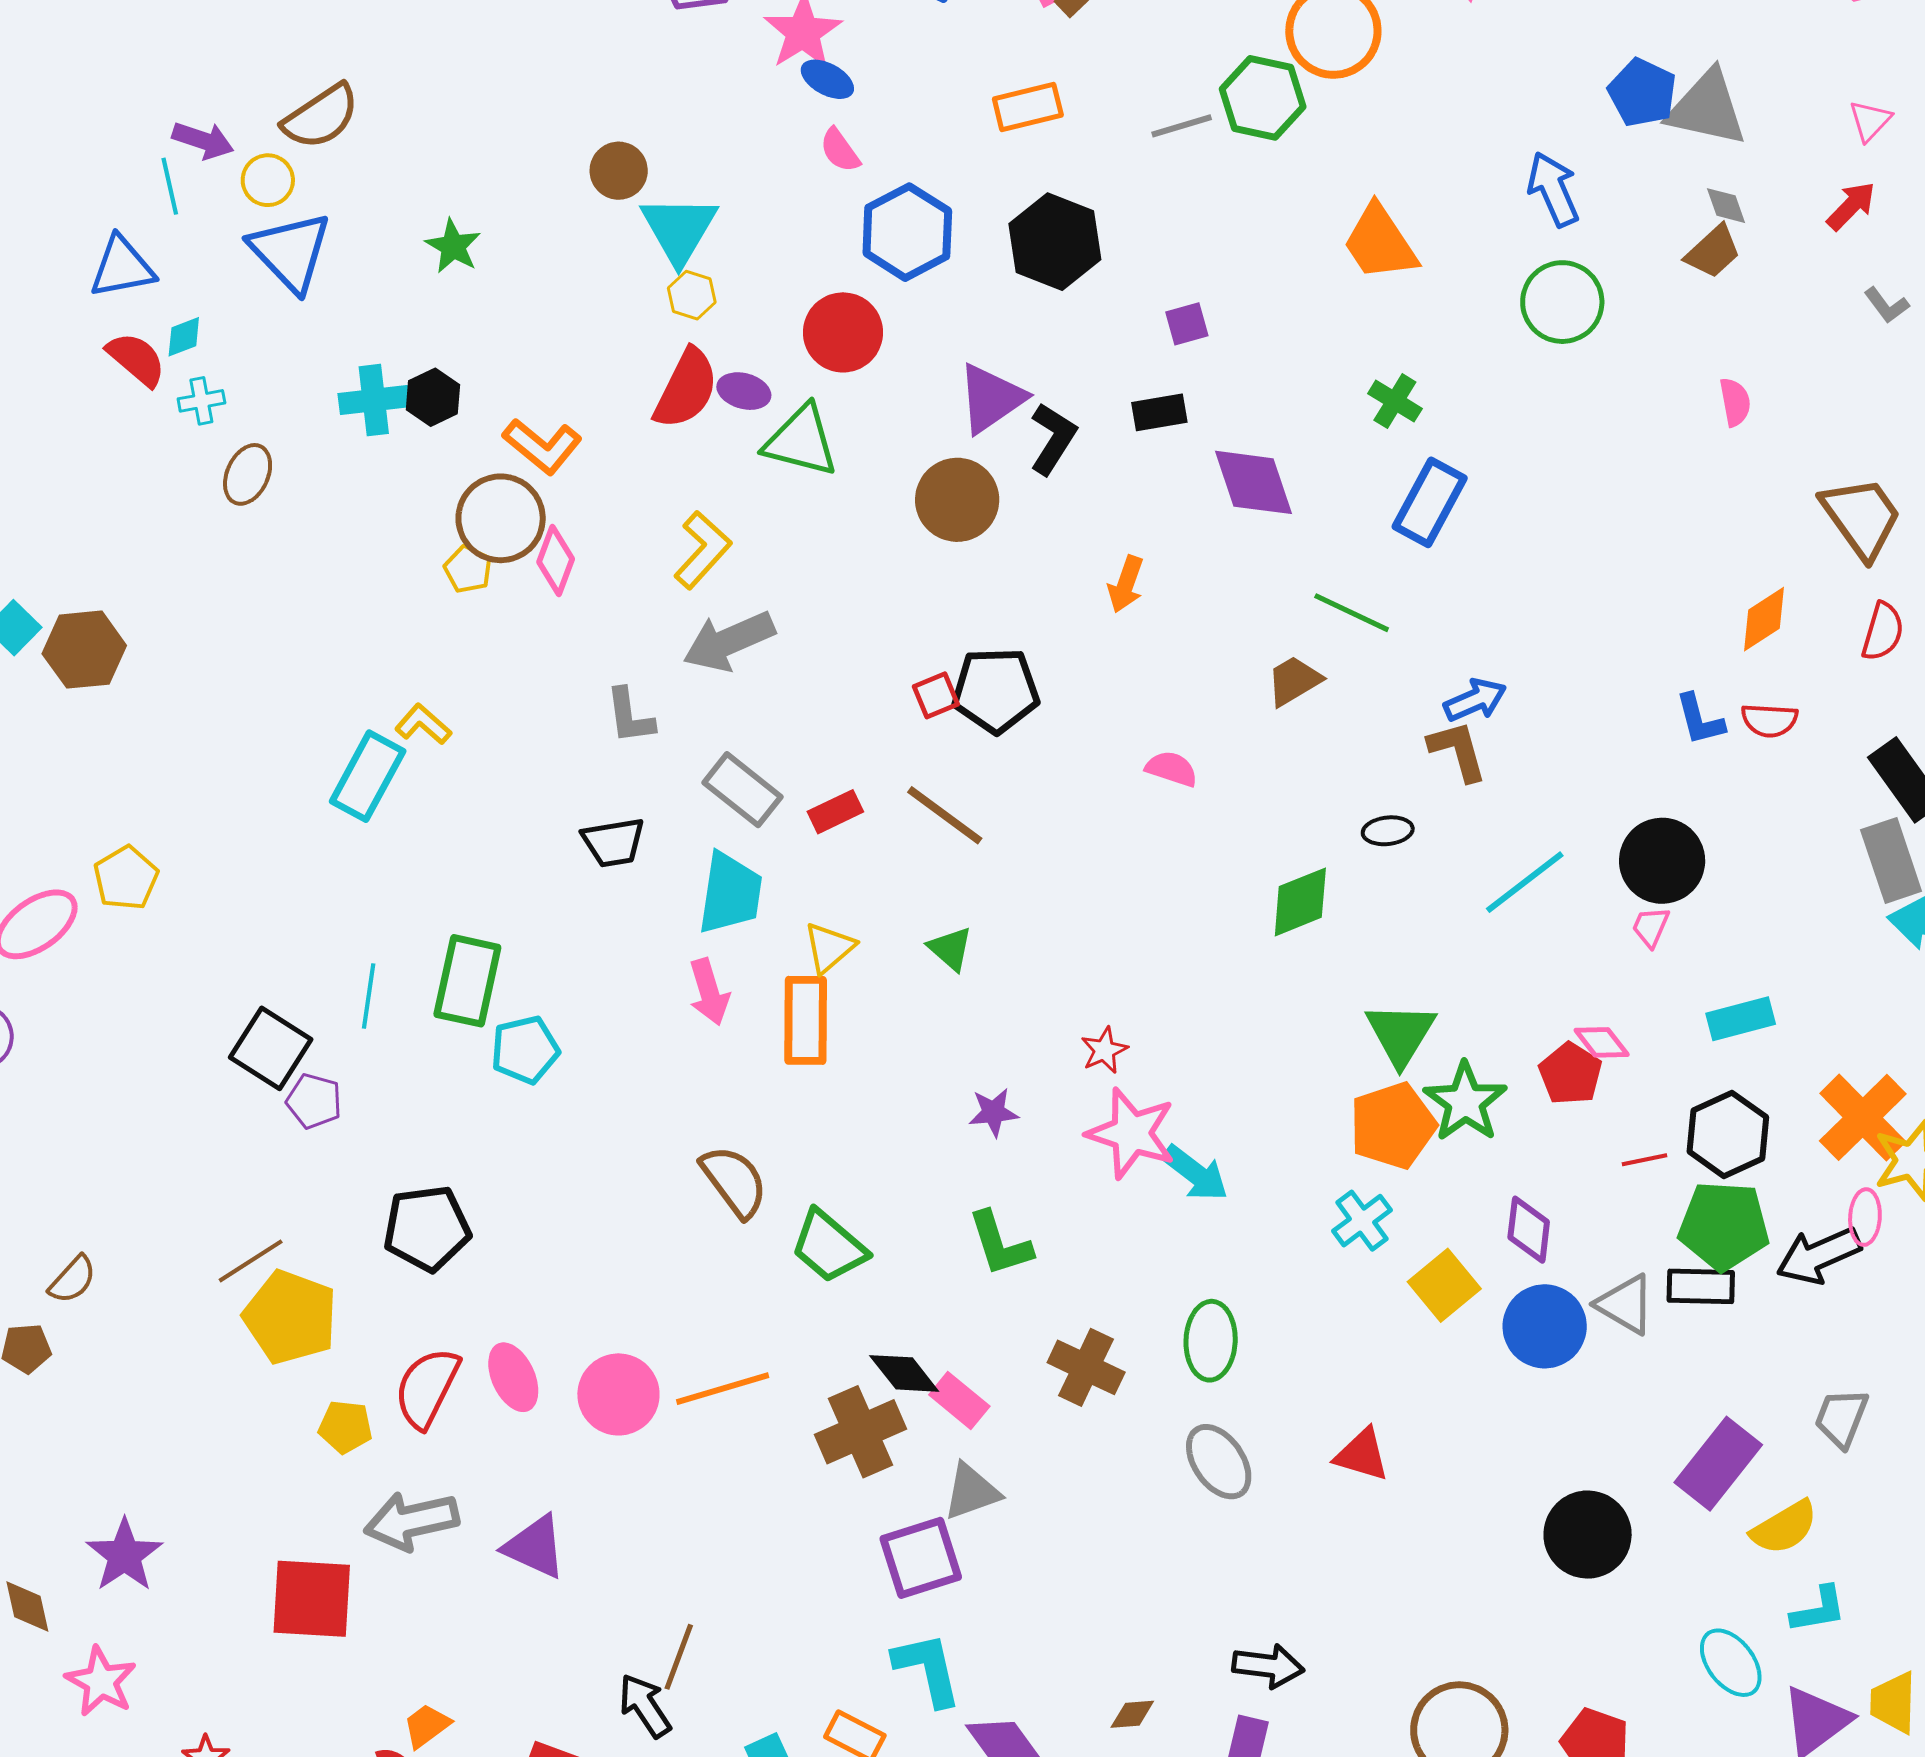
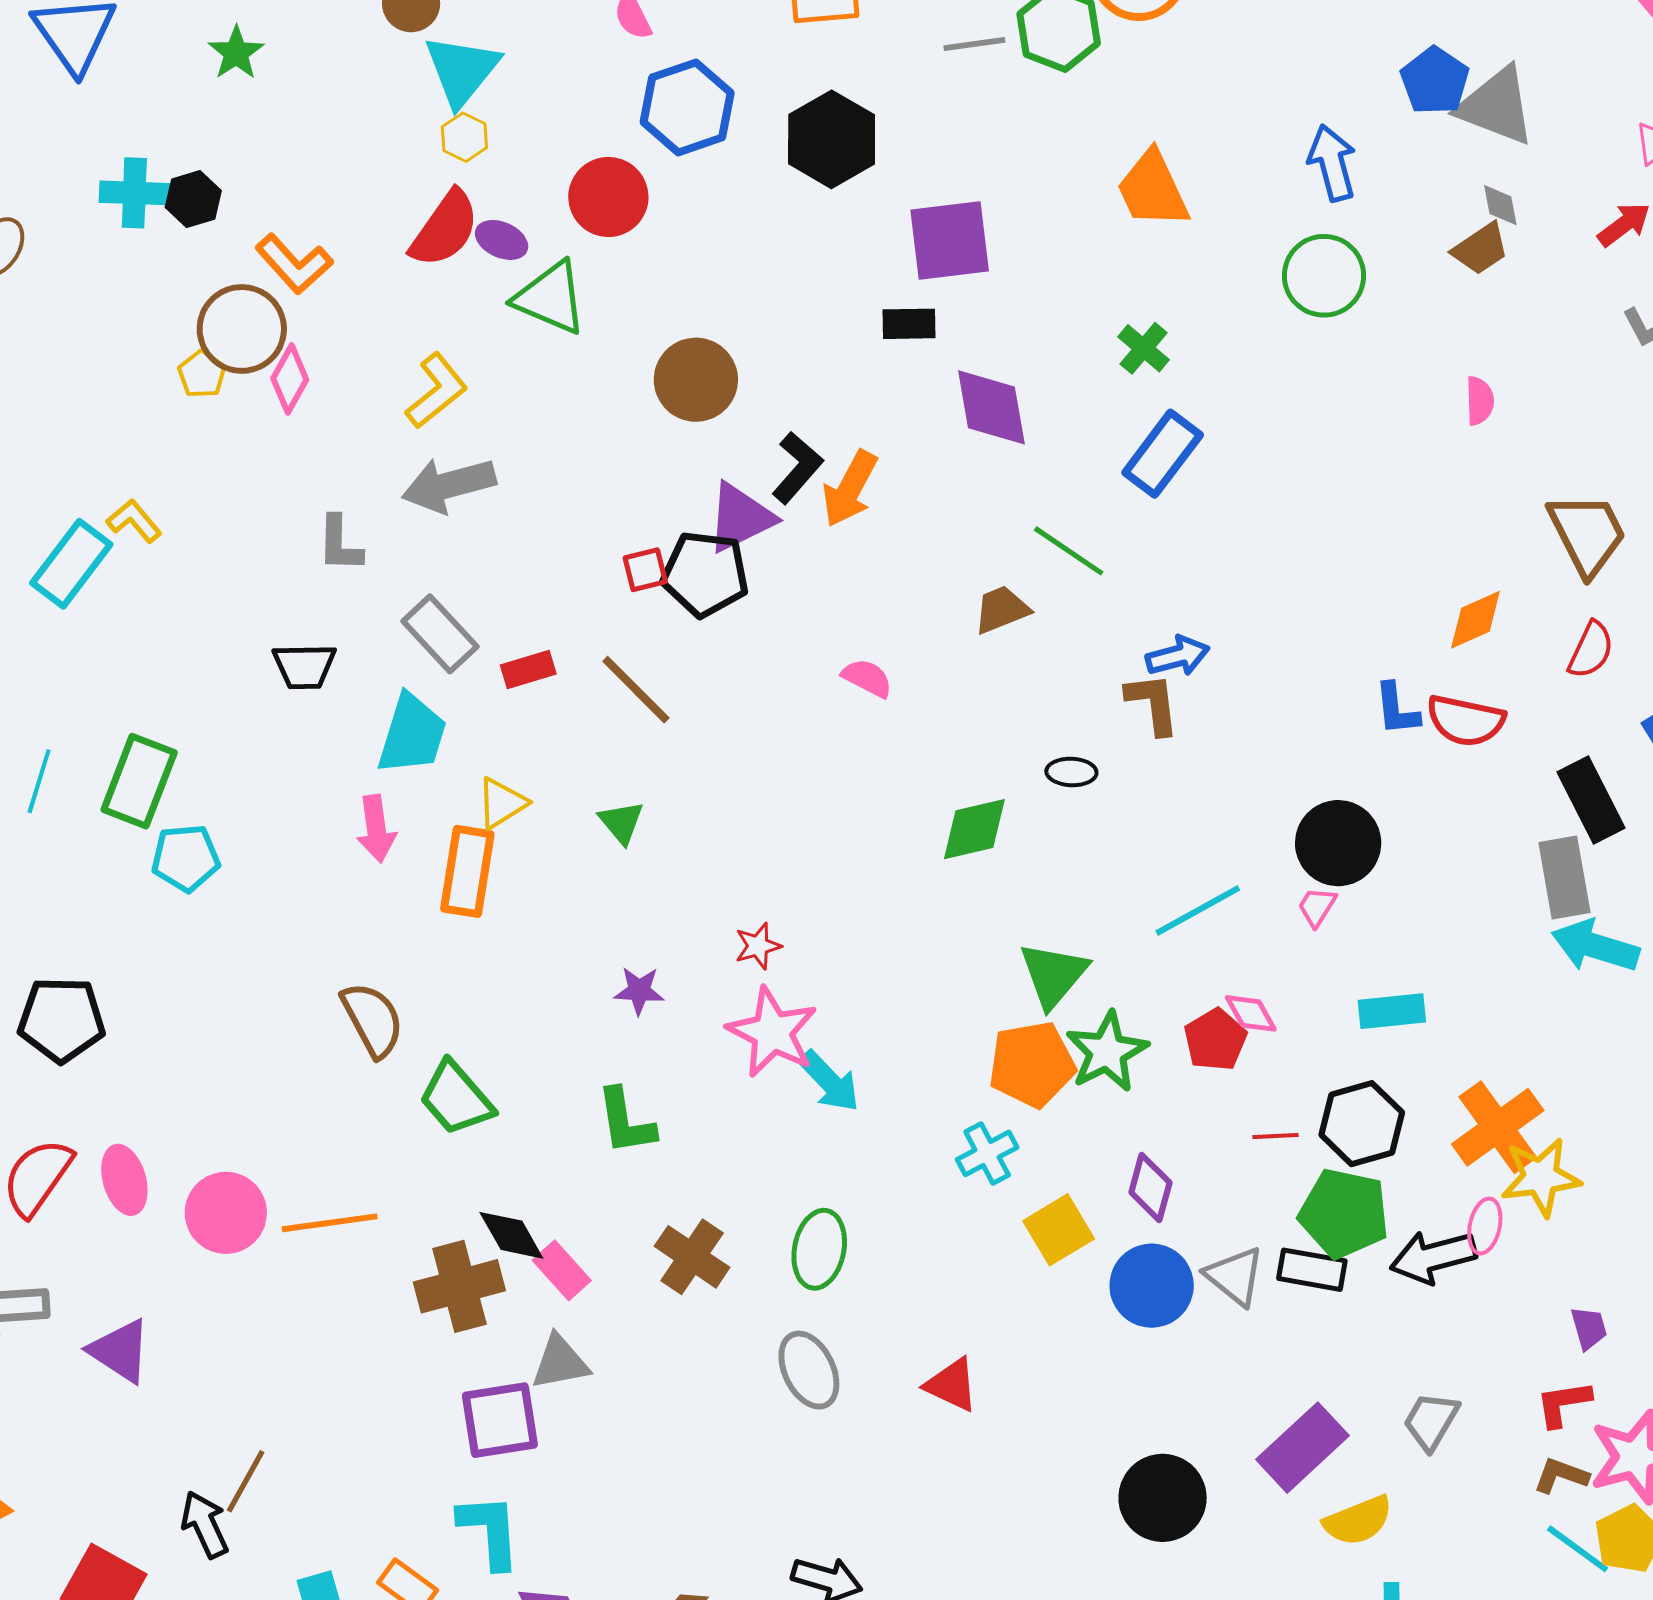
purple square: (1187, 324) -> (950, 241), size x2.0
purple triangle: (991, 398) -> (740, 518), moved
black L-shape: (1053, 439) -> (797, 468), moved
orange arrow: (1126, 584) -> (850, 489), size x1.4
red semicircle: (1769, 720) -> (1465, 721), size x1.4
cyan line: (1525, 882) -> (1198, 910), moved

